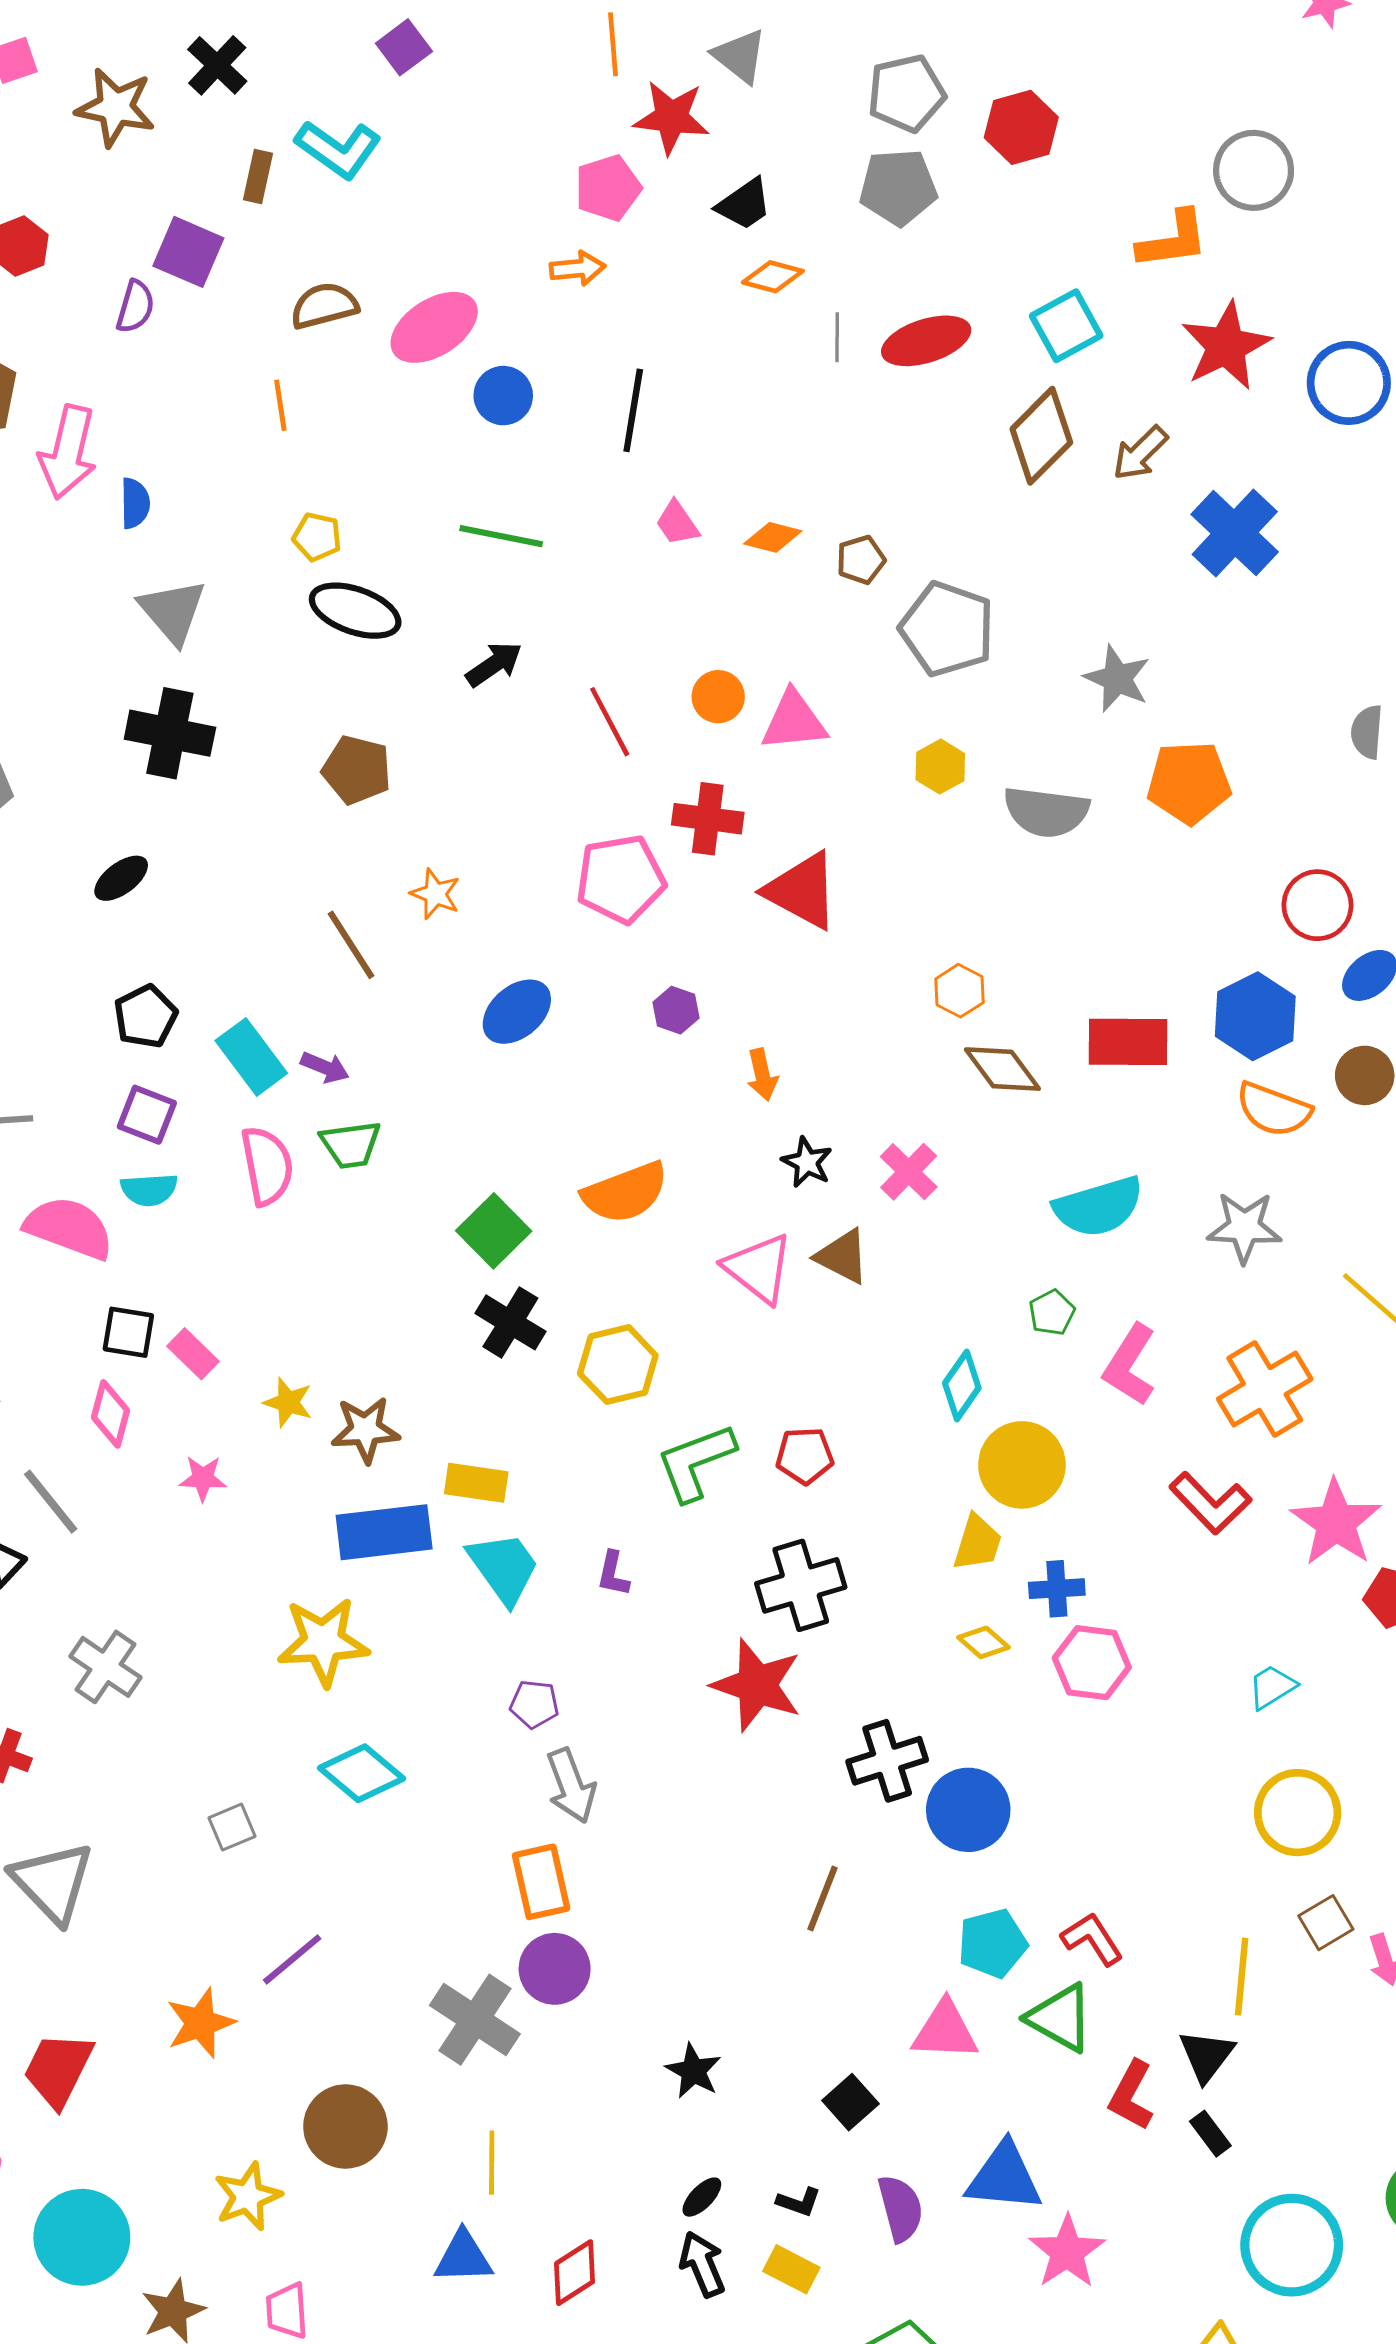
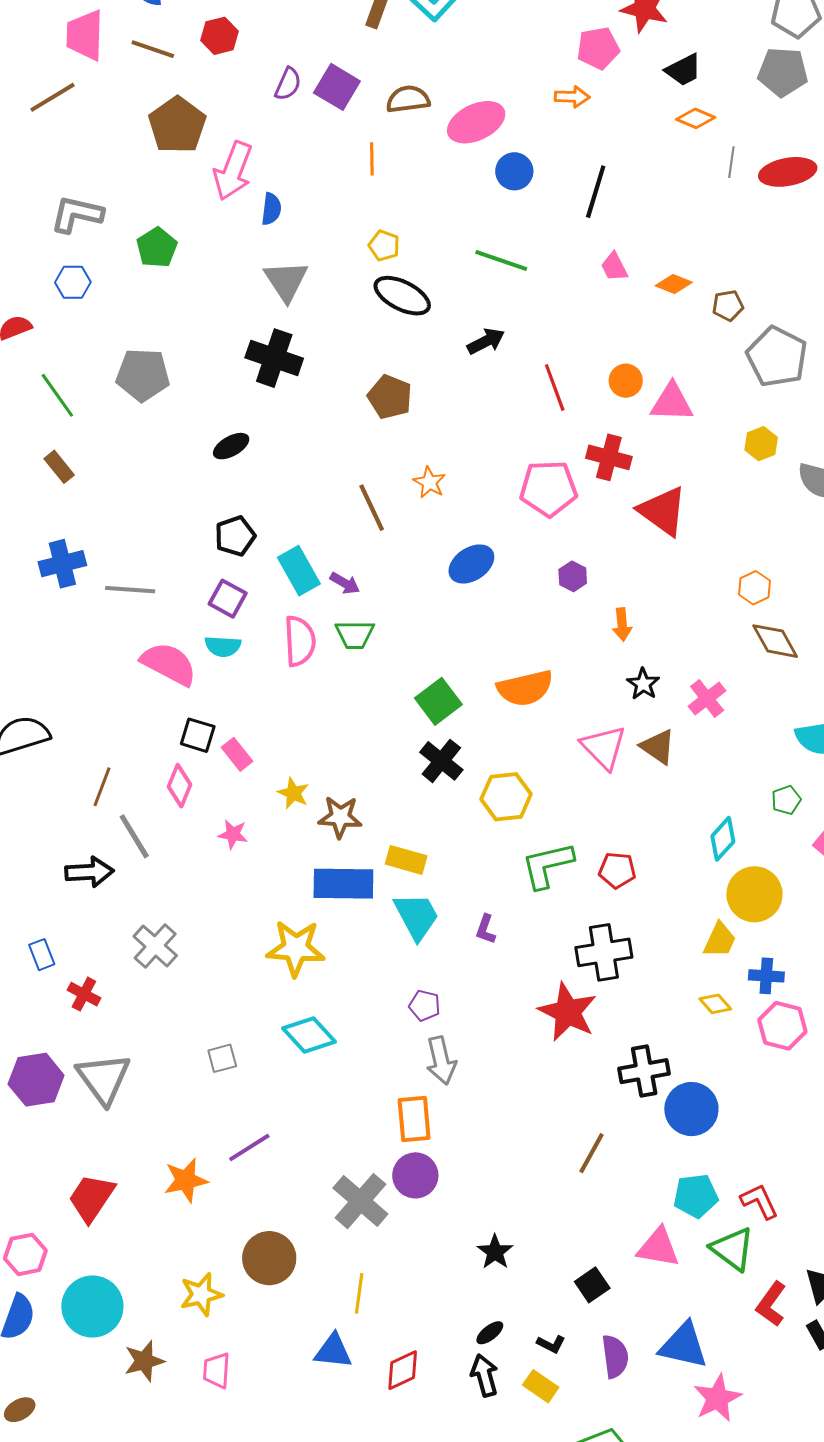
purple square: (188, 252) -> (337, 87), moved

